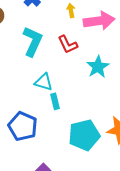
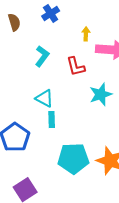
cyan L-shape: (33, 41) -> (42, 56), size x0.7

